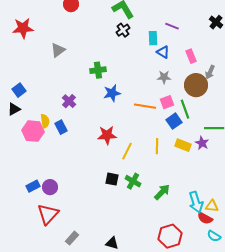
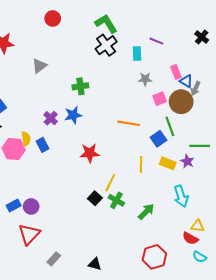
black cross: (123, 30) -> (106, 45), size x1.5
blue triangle: (163, 52) -> (186, 81), moved
gray star: (164, 77) -> (145, 79), moved
blue star: (112, 93) -> (73, 115), moved
pink square: (167, 102) -> (160, 99), moved
yellow line: (127, 151) -> (110, 183), moved
black square: (112, 179) -> (95, 198), turned 32
cyan arrow: (196, 202) -> (181, 196), moved

